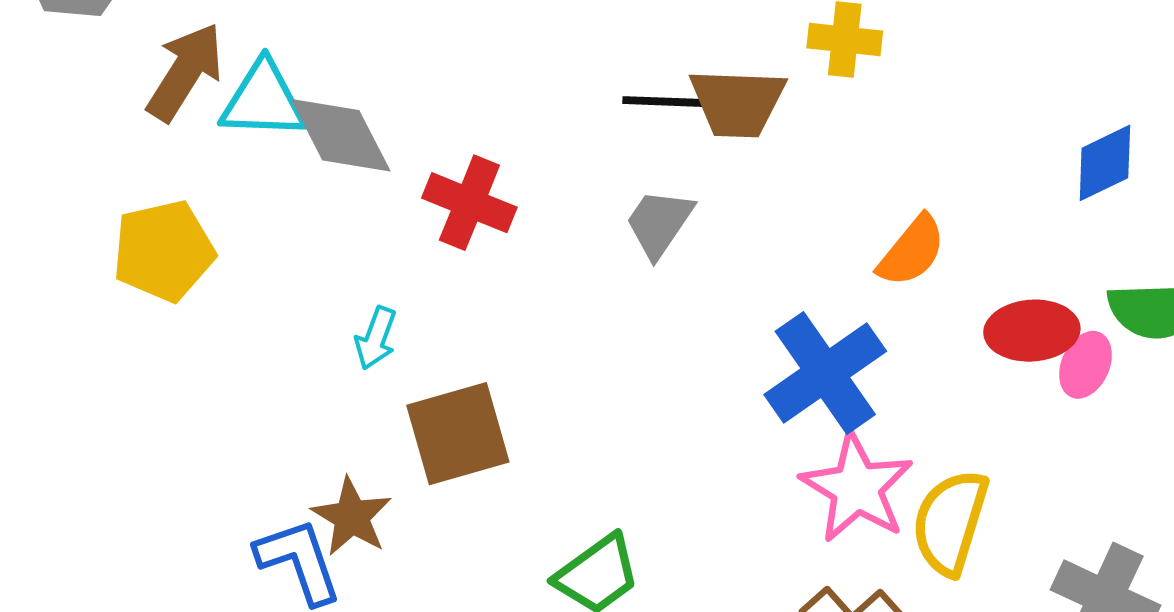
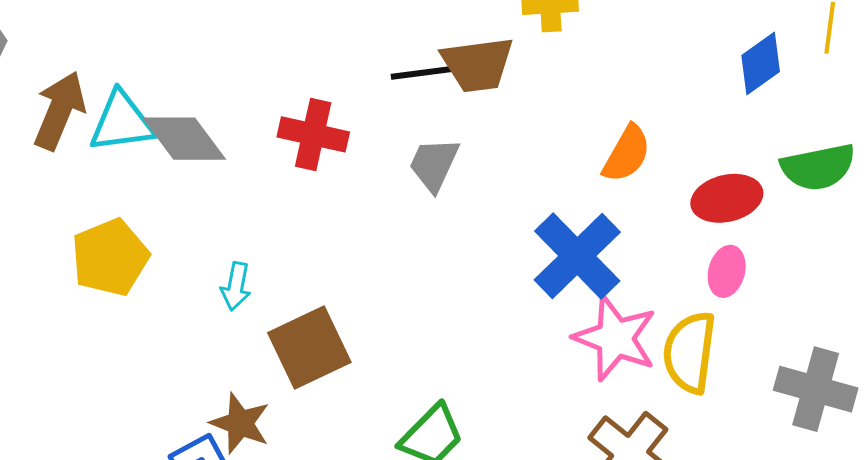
red cross: (469, 203) -> (313, 134), moved
yellow pentagon: (164, 251) -> (110, 257), moved
pink ellipse: (1086, 365) -> (727, 271), moved

